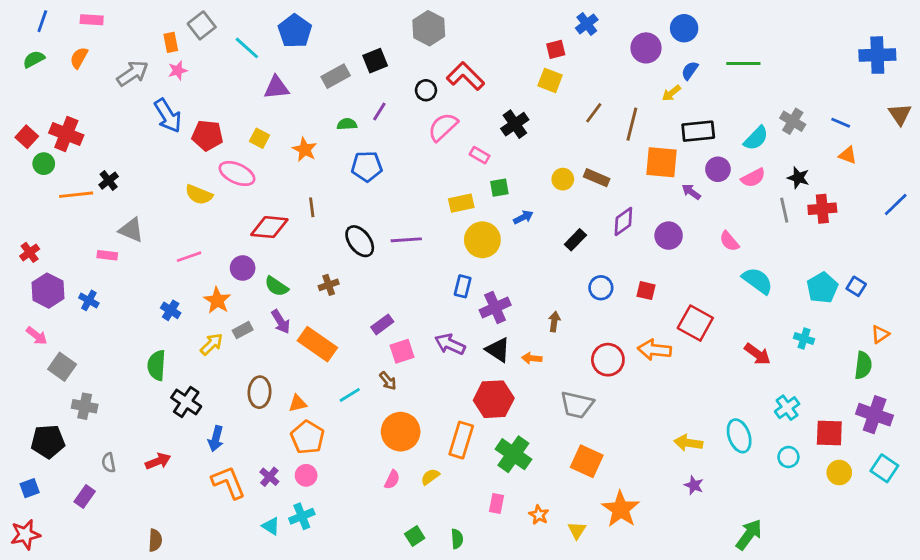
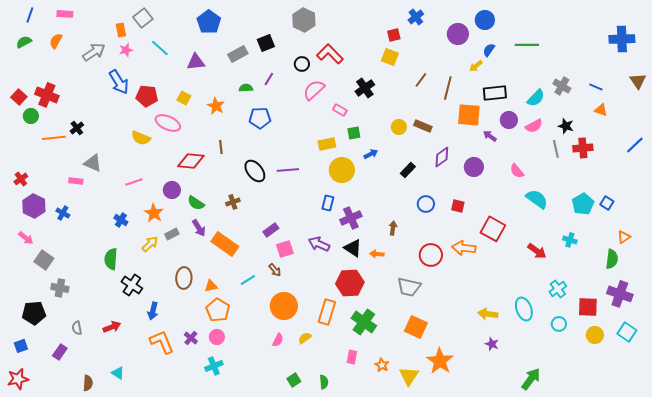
cyan line: (247, 48) -> (160, 48), moved
cyan triangle: (271, 526) -> (118, 373), moved
yellow triangle: (577, 530) -> (409, 376), size x1.5
brown semicircle: (155, 540) -> (88, 383), moved

